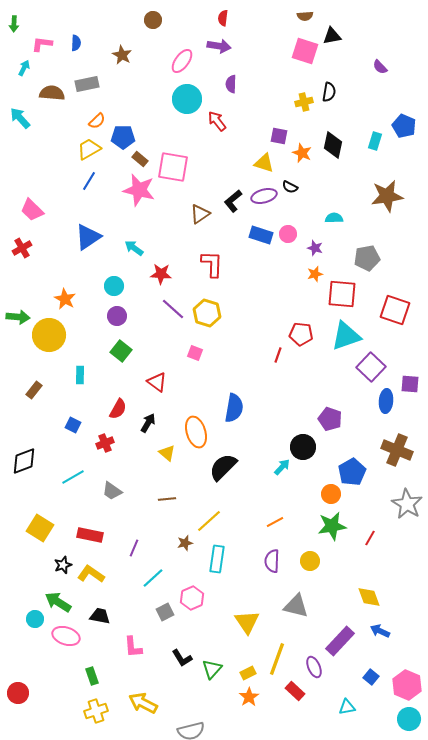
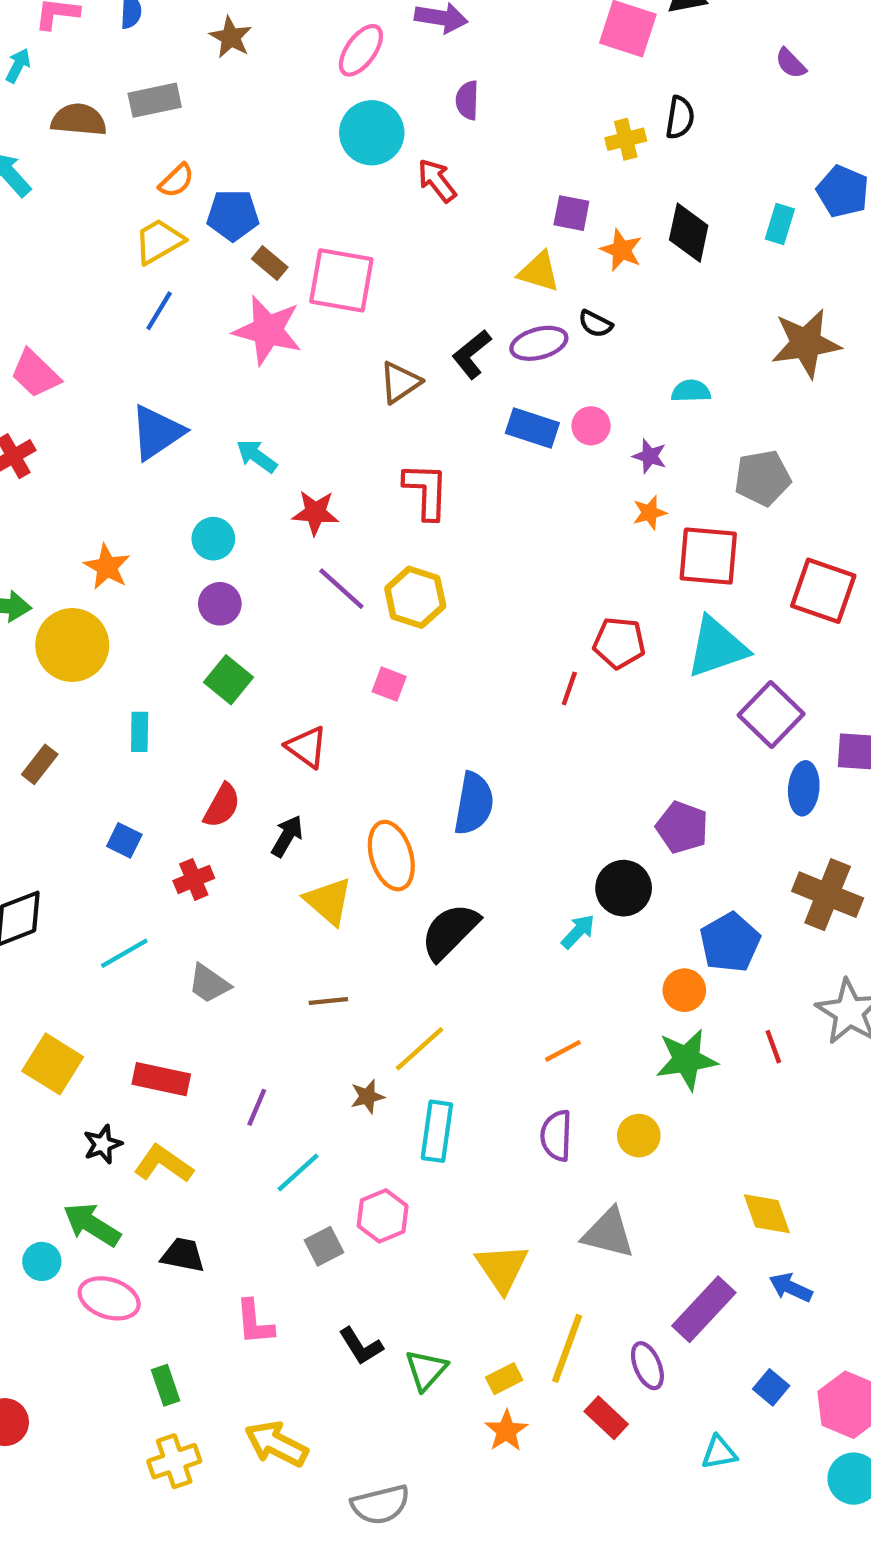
yellow triangle: (167, 453) -> (328, 901), size x1.4
red line: (370, 538) -> (773, 1047), moved, turned -49

